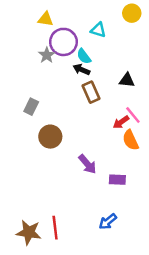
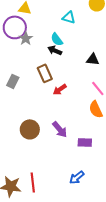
purple circle: (63, 42) -> (15, 27), moved
brown rectangle: (91, 92) -> (45, 73), moved
red arrow: (121, 122) -> (60, 89), moved
brown circle: (50, 137) -> (30, 129), moved

